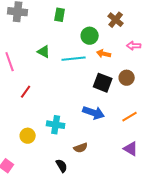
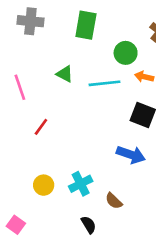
green rectangle: (60, 15) -> (86, 25), size x1.5
cyan cross: (56, 125) -> (81, 184), moved, turned -36
brown semicircle: (81, 148) -> (114, 201), turned 64

